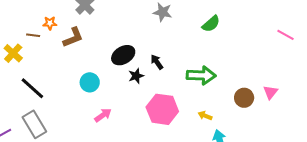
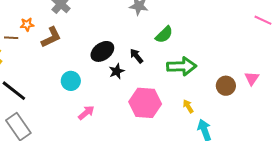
green semicircle: (211, 24) -> (164, 35), moved
yellow arrow: (205, 116) -> (188, 106), turned 40

